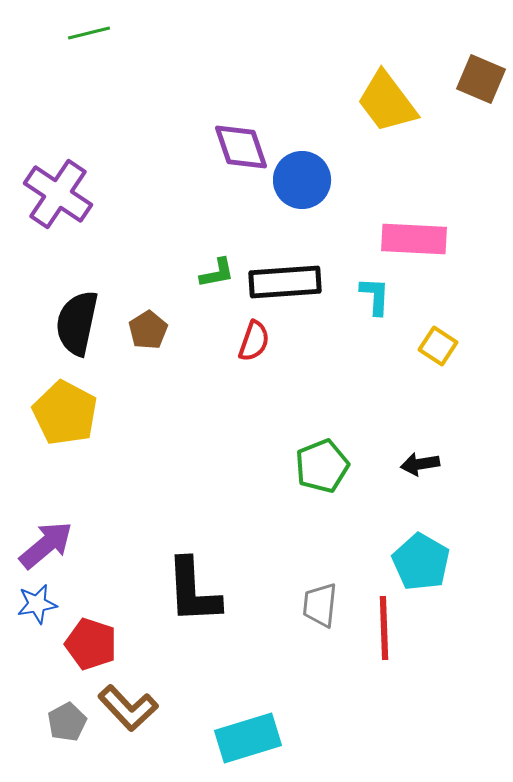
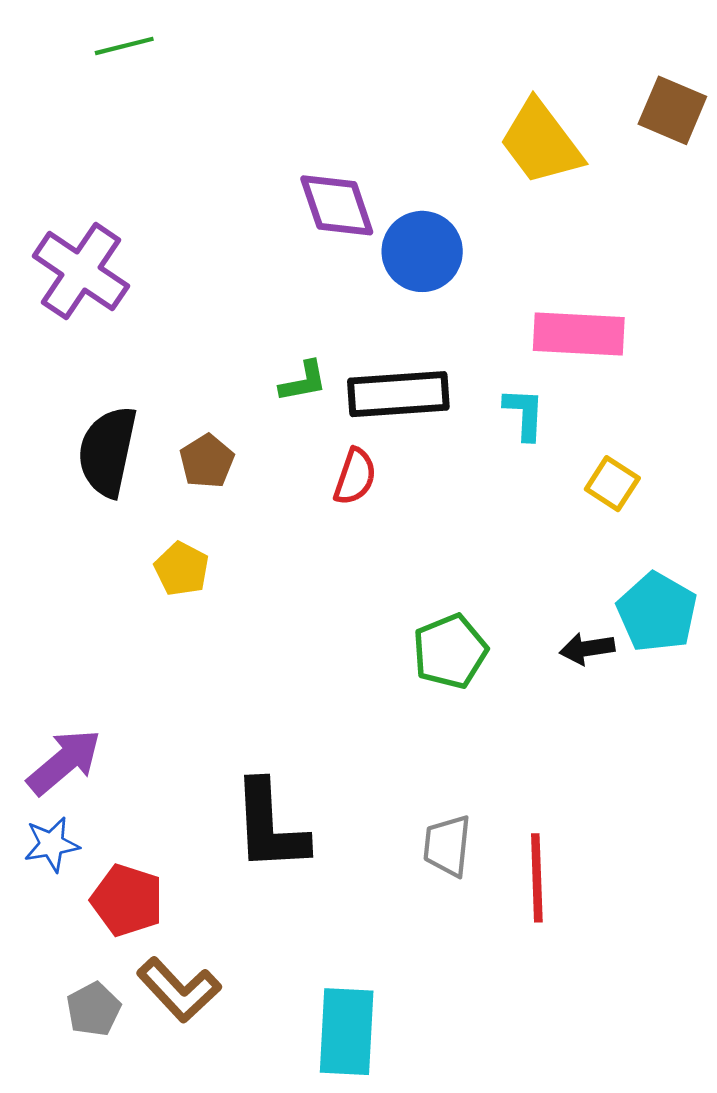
yellow pentagon: (65, 413) -> (182, 569), moved, size x0.6
cyan pentagon: (421, 562) -> (657, 612), moved
cyan rectangle: (248, 738) -> (347, 1032), turned -70

